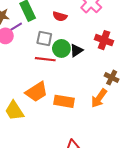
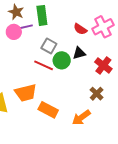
red semicircle: (60, 16) -> (80, 29), moved
black triangle: (76, 50) -> (79, 53), moved
brown cross: (112, 78) -> (97, 94), moved

